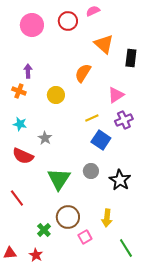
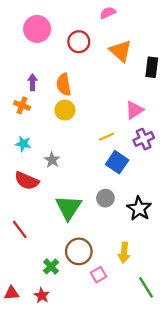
red circle: (68, 21) -> (79, 42), moved
orange semicircle: (83, 73) -> (64, 85), moved, turned -42

